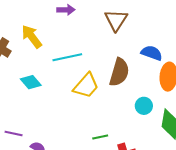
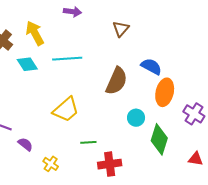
brown triangle: (116, 20) -> (121, 29), size x0.7
cyan diamond: (31, 82) -> (27, 64), moved
yellow trapezoid: (86, 86) -> (66, 110), moved

